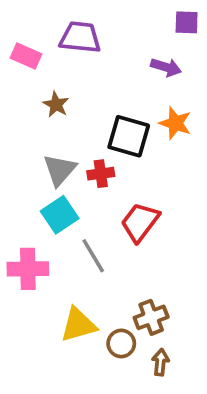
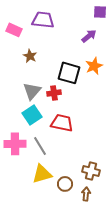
purple arrow: (166, 67) -> (89, 36), turned -56
orange star: (175, 123) -> (94, 66), turned 30
red trapezoid: (140, 222) -> (62, 123), moved, turned 65
gray line: (93, 256) -> (40, 146), moved
brown cross: (151, 317) -> (91, 171), moved, turned 36

